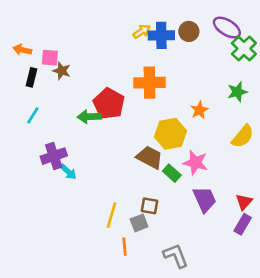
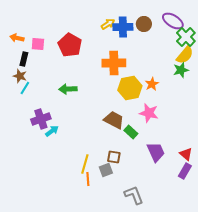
brown star: (62, 71) -> (20, 76), moved
red pentagon: (109, 104) -> (70, 45), moved
yellow hexagon: (170, 134) -> (130, 88), moved
yellow semicircle: (243, 136) -> (185, 55), moved
pink star: (195, 163) -> (149, 113), moved
cyan arrow: (68, 172) -> (52, 131), turned -80
red triangle: (244, 202) -> (186, 154), turned -32
orange line: (125, 247) -> (88, 179), moved

